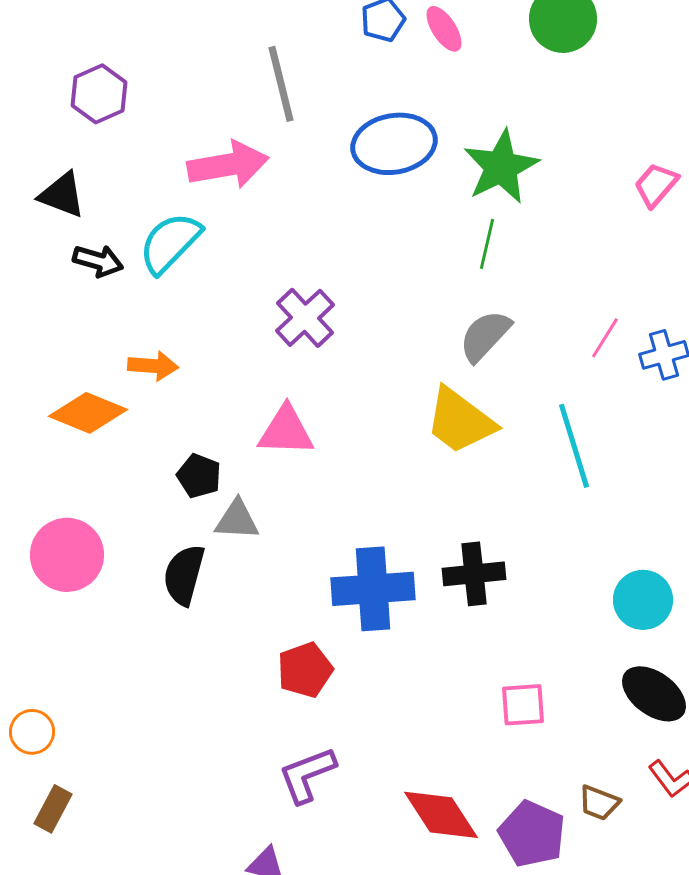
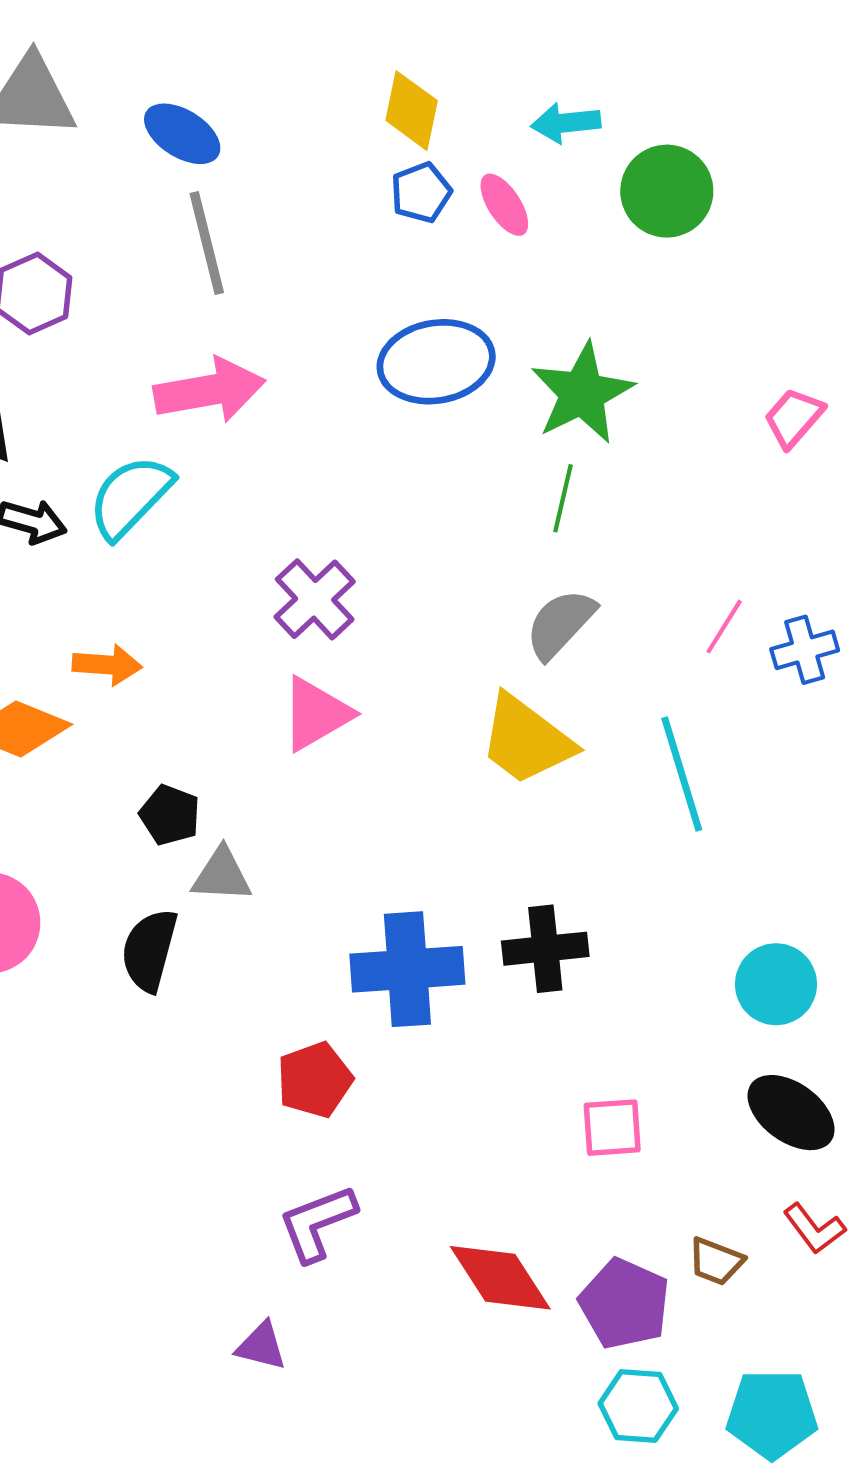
gray line: (281, 84) -> (207, 243), moved
pink triangle: (286, 431) -> (316, 714), moved, turned -32

